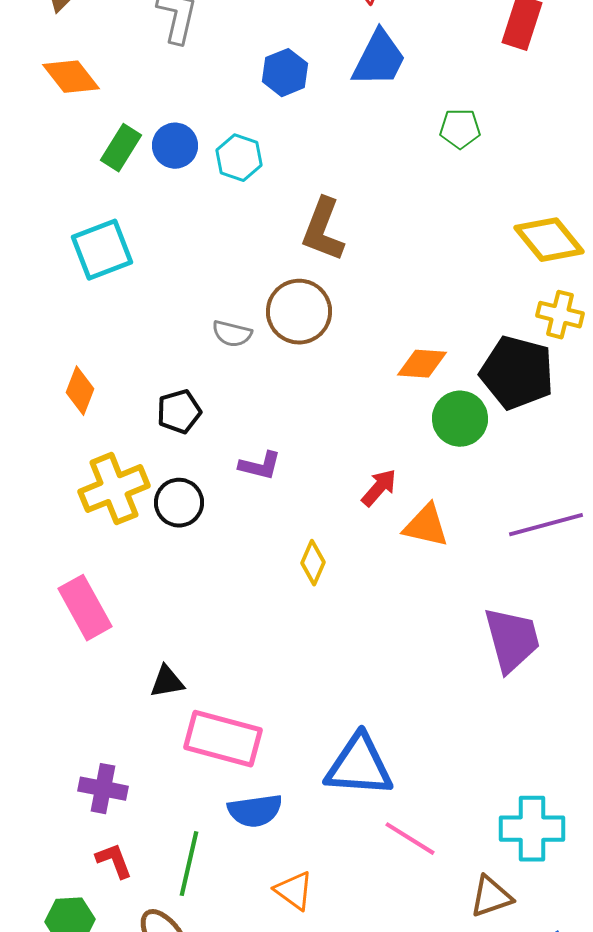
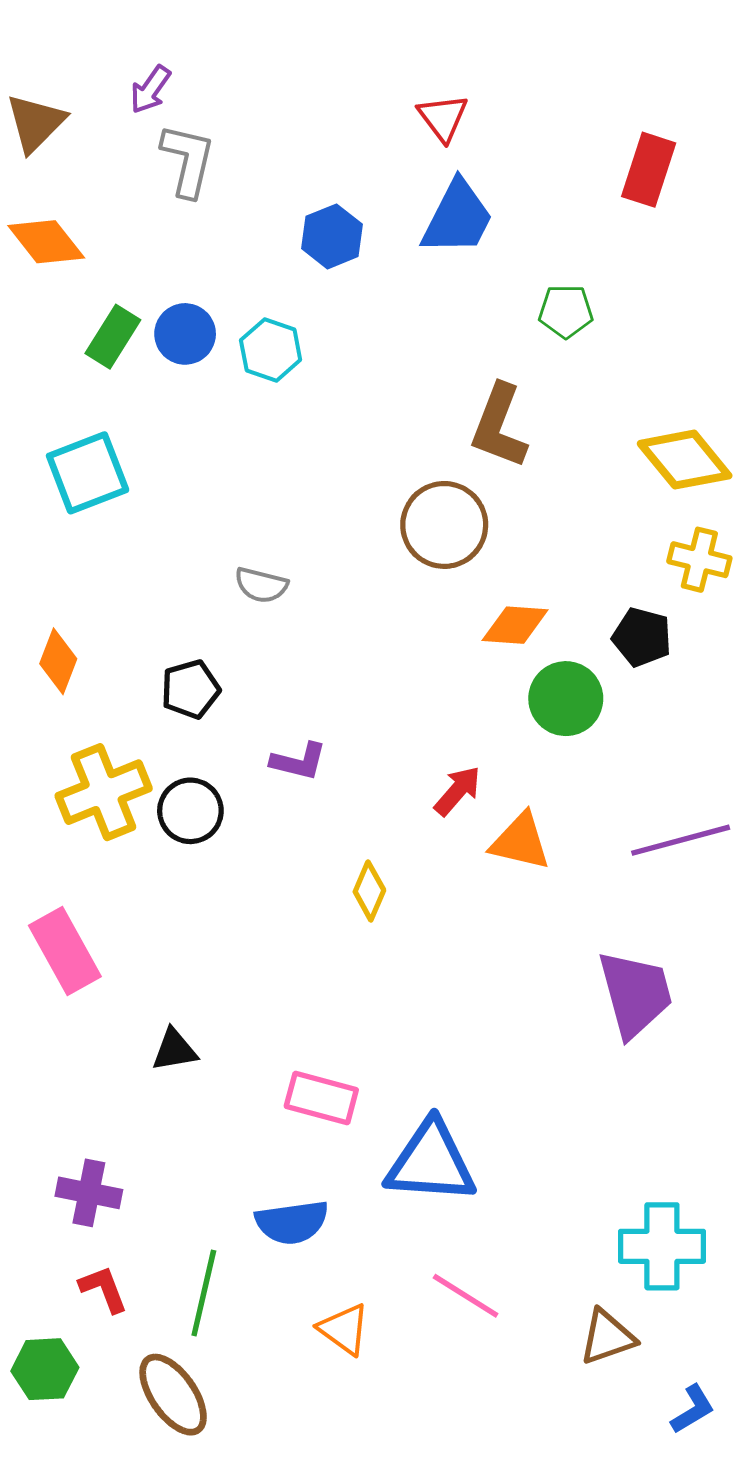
brown L-shape: (323, 230) -> (499, 426), moved
brown circle: (299, 312) -> (444, 525), moved
black pentagon: (517, 373) -> (642, 637), size x0.6
pink rectangle: (223, 739) -> (321, 1098), moved, size x0.7
pink line: (410, 839) -> (466, 1296), moved

